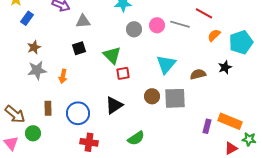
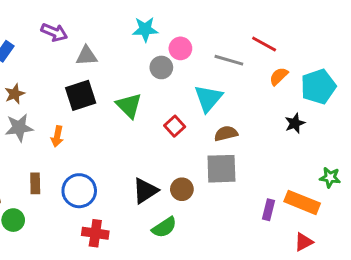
pink circle: (157, 25) -> (180, 48), moved
black square: (79, 48) -> (81, 95), size x1.5
cyan triangle: (166, 64) -> (208, 98), moved
red square: (123, 73) -> (175, 126), moved, turned -32
brown semicircle: (198, 74) -> (226, 133), moved
brown circle: (152, 96) -> (182, 189), moved
black triangle: (114, 105) -> (145, 191), moved
green star: (249, 139) -> (330, 177), moved

